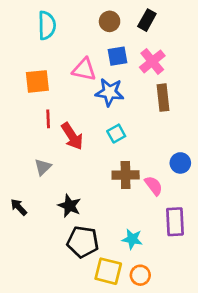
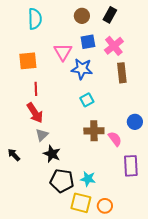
pink triangle: (84, 69) -> (63, 52), turned 48
red arrow: (72, 136) -> (35, 113), moved
gray triangle: (43, 167) -> (42, 135), moved
cyan star: (132, 239) -> (88, 179), moved

